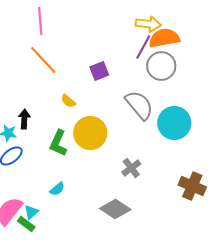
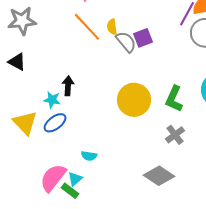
yellow semicircle: (68, 101) -> (112, 27), moved, turned 42
gray semicircle: (139, 105) -> (126, 42), moved, size x0.7
green L-shape: (58, 143) -> (174, 99), moved
cyan semicircle: (57, 189) -> (89, 156), moved, turned 49

